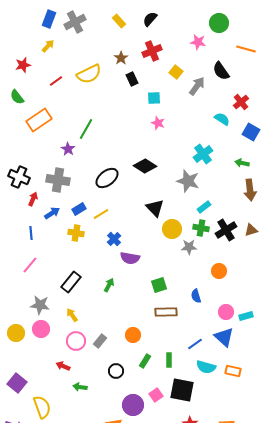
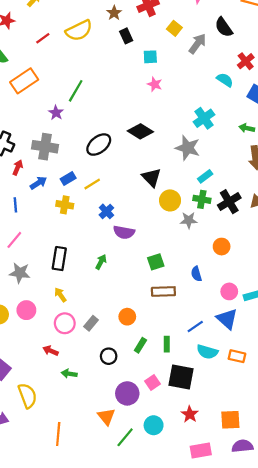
black rectangle: (71, 282) -> (59, 259), turned -30
gray star: (40, 305) -> (20, 273), moved

